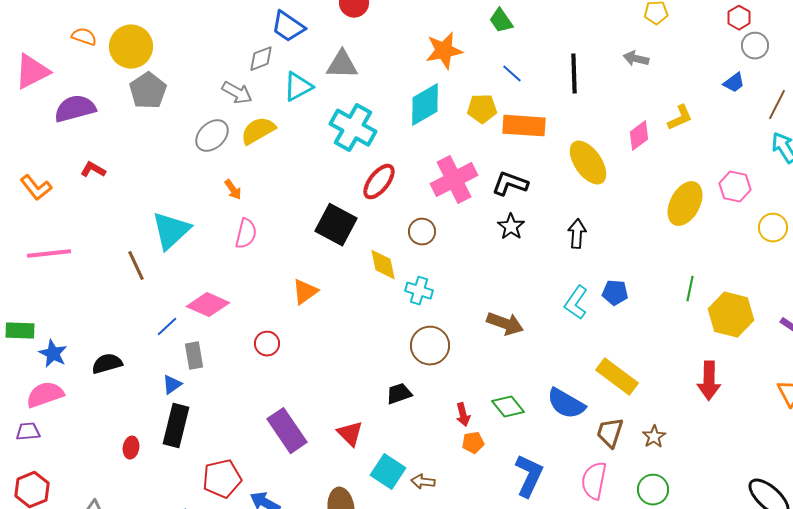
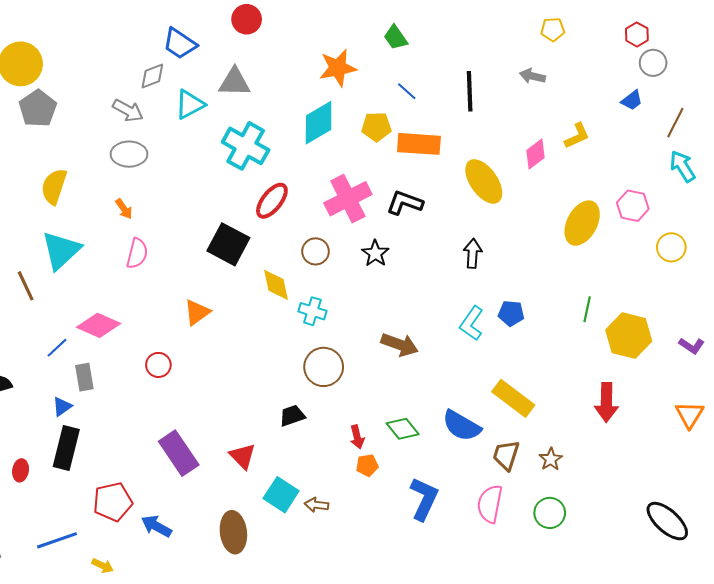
yellow semicircle: (258, 131) -> (54, 187), moved, turned -42
gray ellipse: (212, 136) -> (129, 154), moved, turned 44
black star: (511, 227) -> (375, 253), moved

